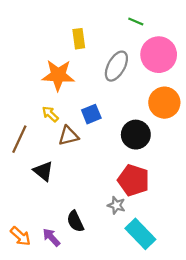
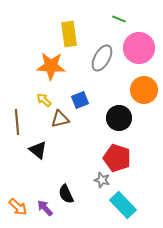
yellow rectangle: (79, 39) -> (69, 34), size x1.4
brown line: (19, 139) -> (17, 122), turned -30

